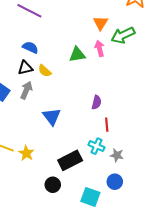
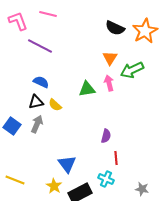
blue triangle: (52, 117) -> (67, 164), moved
yellow star: (26, 153) -> (54, 186), moved
gray star: (117, 155) -> (142, 189), moved

